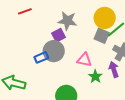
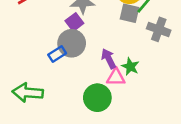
pink triangle: (84, 60) -> (116, 77), moved
purple arrow: (114, 69) -> (109, 59), moved

